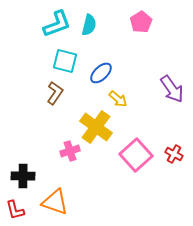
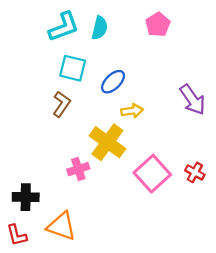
yellow arrow: (118, 99) -> (132, 111), turned -48

